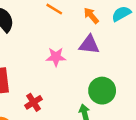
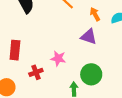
pink star: (56, 57) -> (58, 58), moved

